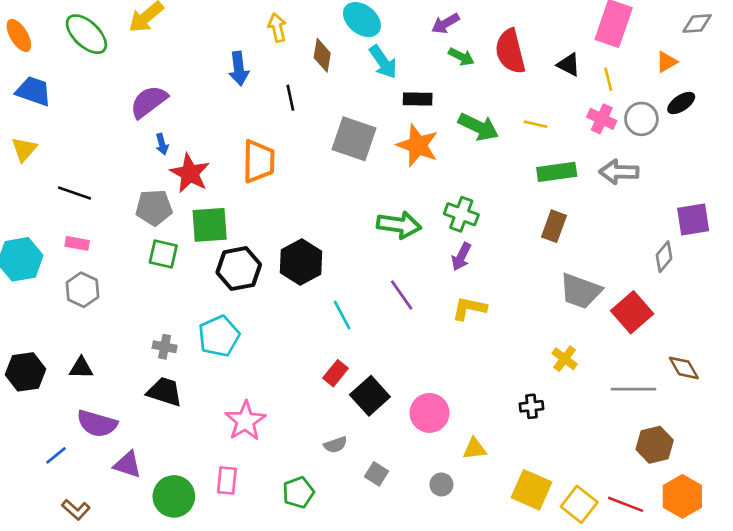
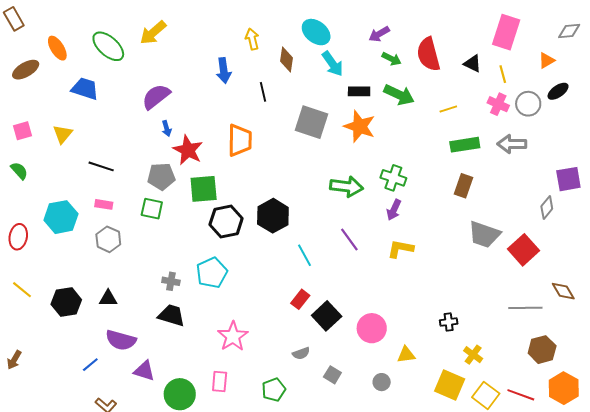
blue trapezoid: (33, 91) -> (85, 89), moved
yellow line: (535, 124) -> (448, 109), turned -30
green arrow: (479, 127) -> (399, 95), moved
green square: (163, 254) -> (152, 209), moved
yellow cross: (565, 359) -> (473, 355), moved

